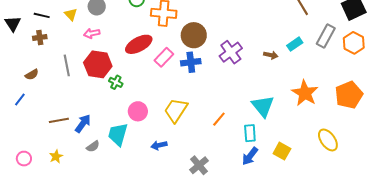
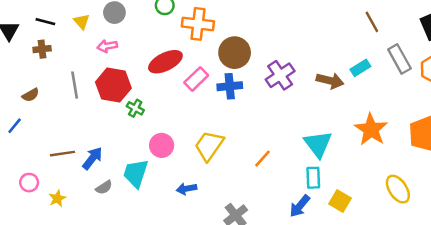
gray rectangle: (326, 36) -> (399, 59), turned -60
brown arrow: (271, 55) -> (330, 81), size x1.5
cyan rectangle: (250, 133) -> (313, 178), moved
pink circle: (24, 159) -> (29, 183), moved

